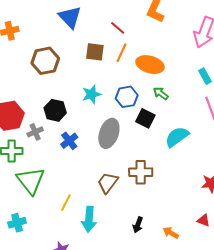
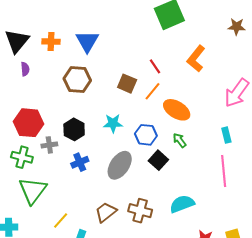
blue triangle: (70, 17) -> (87, 41), moved
cyan semicircle: (177, 137) -> (182, 204), moved

